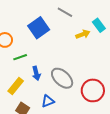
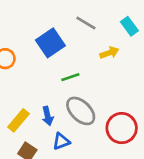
cyan rectangle: (99, 25) -> (129, 26), moved
green line: (20, 57) -> (70, 77), moved
blue arrow: (36, 73) -> (48, 116), moved

